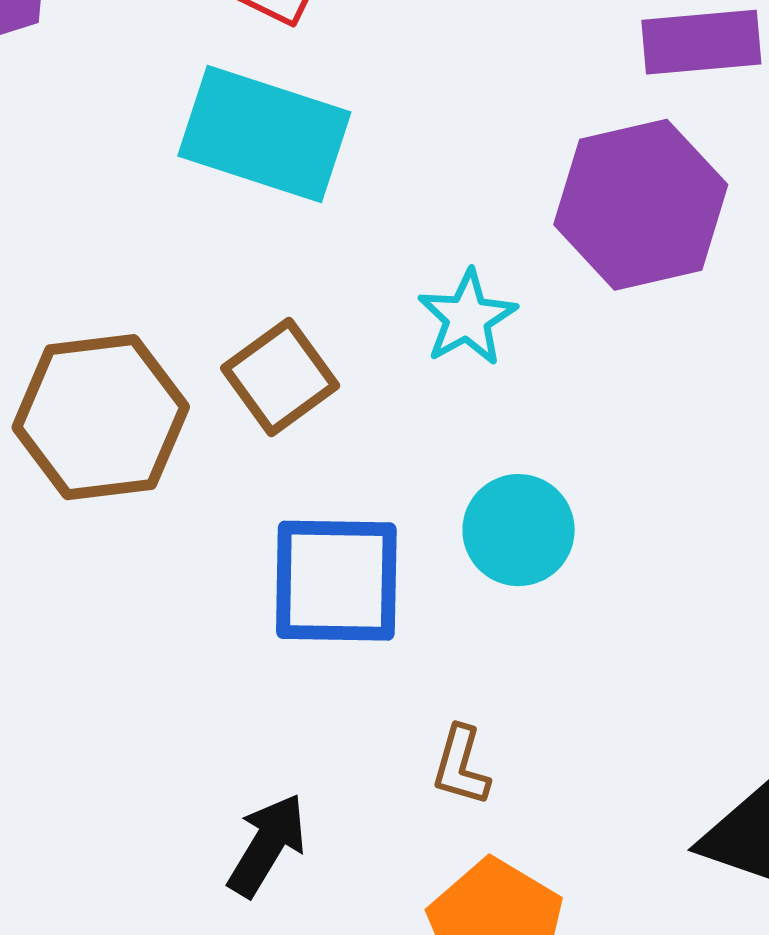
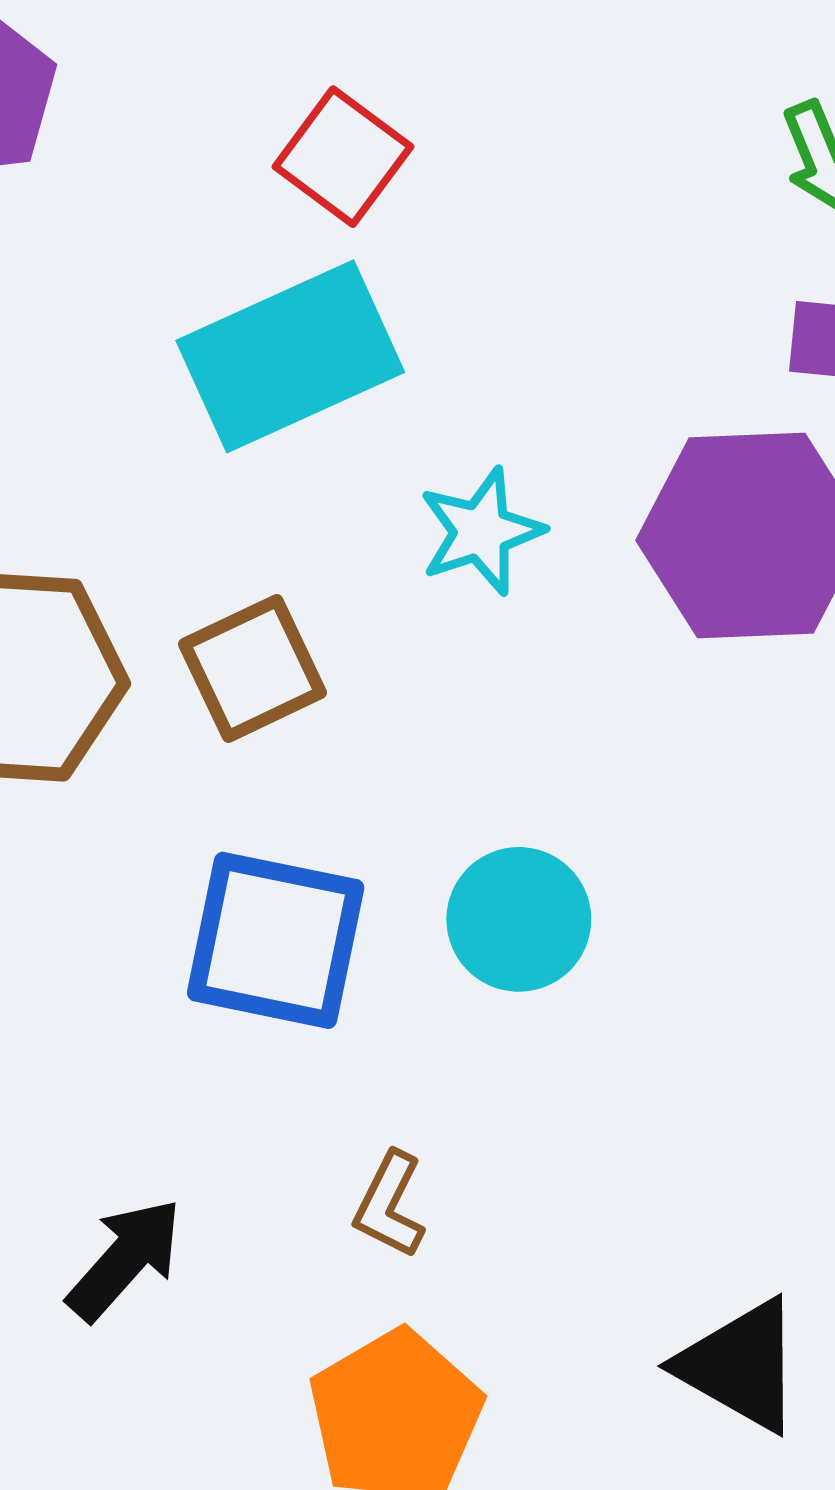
cyan rectangle: (264, 134) -> (290, 356), turned -53
cyan star: (467, 318) -> (481, 531), moved

